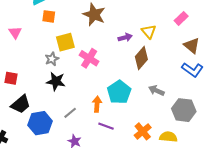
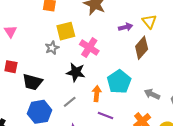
pink triangle: (15, 32) -> (10, 31), moved
black star: (56, 81) -> (76, 72), moved
gray arrow: (156, 91) -> (152, 94), moved
black trapezoid: (21, 104) -> (33, 82), moved, turned 55

